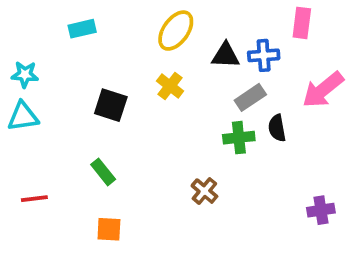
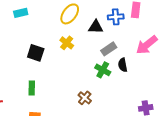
blue cross: (264, 55) -> (116, 17), moved
green cross: (239, 138) -> (103, 70), turned 35
green rectangle: (103, 172) -> (32, 88), turned 40

